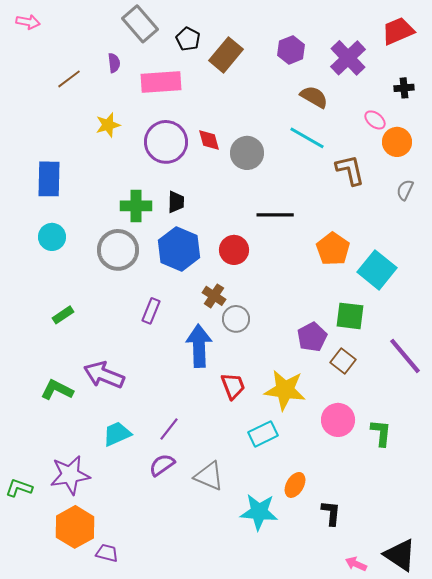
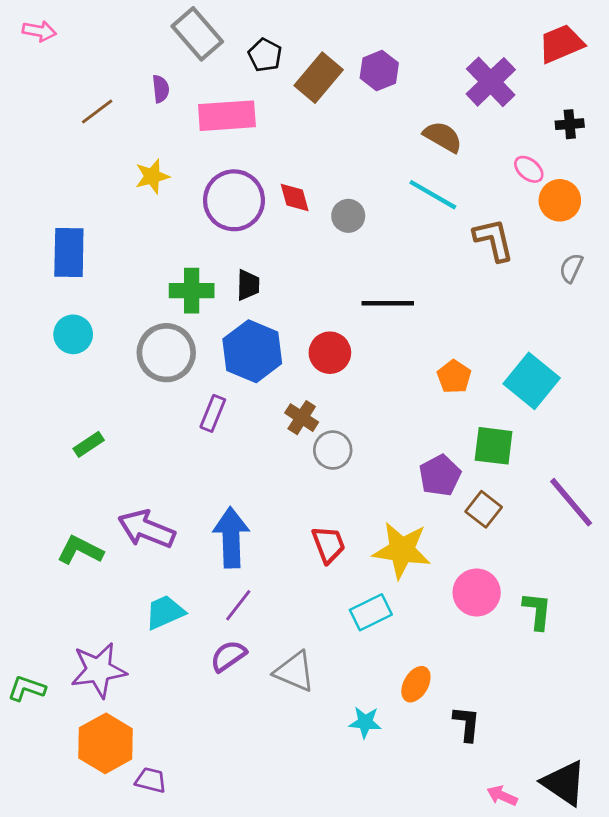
purple hexagon: (291, 50) -> (379, 71), moved
gray circle: (247, 153) -> (348, 216), size x0.7
orange pentagon: (333, 249) -> (454, 377), moved, size x0.7
purple rectangle: (151, 311) -> (213, 413), moved
blue arrow: (199, 346) -> (231, 537), moved
cyan star: (259, 512) -> (365, 722), size x0.6

